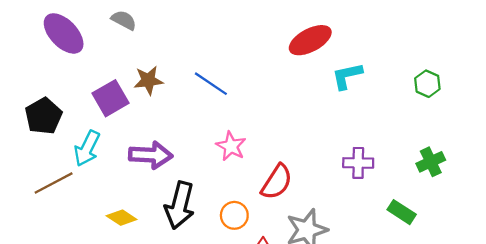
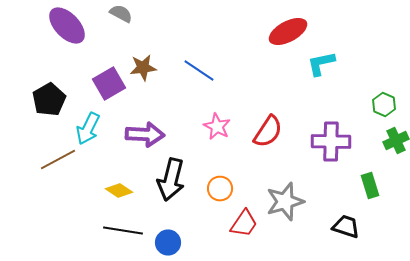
green hexagon: (427, 84) -> (384, 104), moved
purple cross: (358, 163) -> (331, 142), size x1.4
red semicircle: (277, 182) -> (268, 132), moved
green rectangle: (402, 212) -> (370, 186), turned 40

